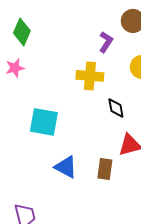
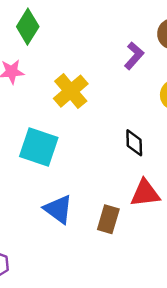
yellow cross: (90, 76) -> (71, 91), moved, turned 36

